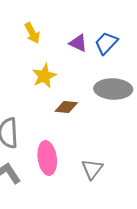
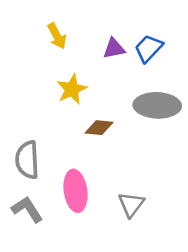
purple triangle: (78, 43) -> (114, 48), turned -36

